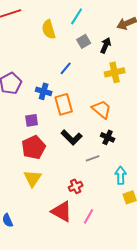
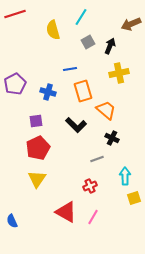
blue line: (66, 68) -> (70, 69), turned 40
orange rectangle: (64, 104) -> (83, 91), moved
black L-shape: (72, 137) -> (76, 125), moved
red cross: (76, 186) -> (90, 186), moved

